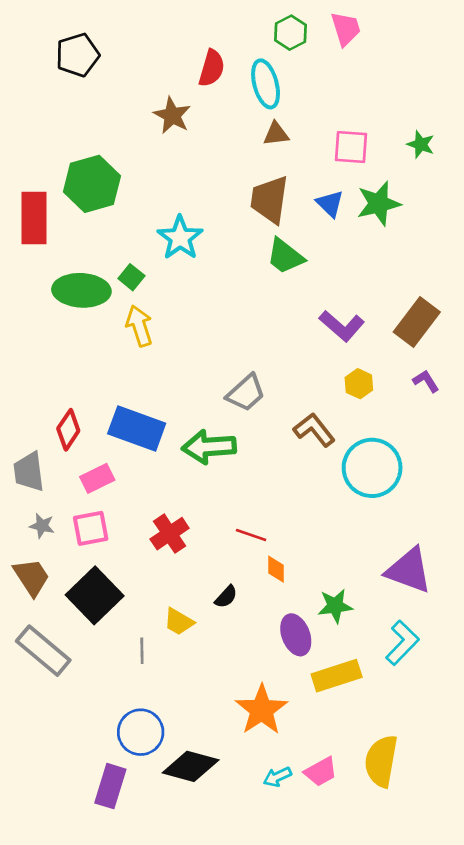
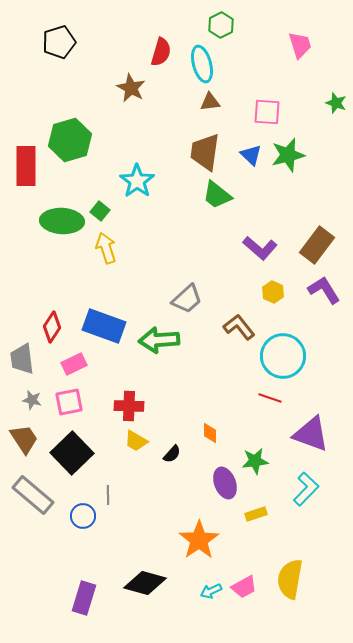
pink trapezoid: (346, 29) -> (300, 45), moved
green star: (421, 144) -> (336, 103), moved
purple L-shape: (426, 381) -> (324, 290), size x1.6
red cross: (170, 534) -> (129, 406), turned 36
red line: (251, 535) -> (270, 398), moved
yellow trapezoid: (179, 622) -> (136, 441), moved
yellow rectangle: (337, 676) -> (256, 514), size x0.6
blue circle: (141, 732) -> (83, 516), moved, size x0.7

